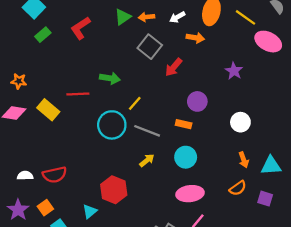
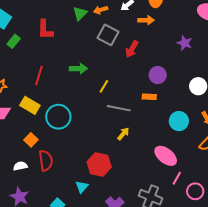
red L-shape: (80, 28) -> (45, 30), turned -45
red line: (78, 94) -> (39, 75), moved, turned -60
cyan circle: (112, 125) -> (58, 117), moved
cyan circle: (186, 157) -> (179, 121), moved
red semicircle: (55, 175) -> (46, 161), turned -75
pink ellipse: (190, 194) -> (166, 156), turned 55
orange square: (45, 208) -> (31, 140), moved

